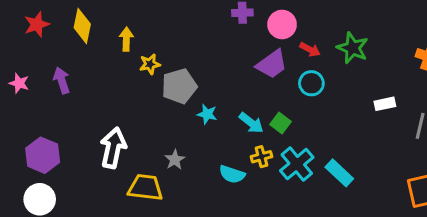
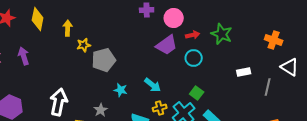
red arrow: (310, 49) -> (193, 35), turned -40
cyan star: (207, 114) -> (121, 90), moved
green square: (281, 123) -> (197, 93), moved

